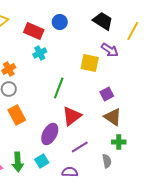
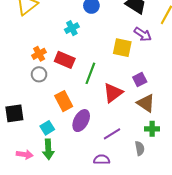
red rectangle: (34, 31) -> (65, 60), moved
cyan cross: (40, 53) -> (72, 28), moved
orange rectangle: (17, 115) -> (64, 101), moved
red triangle: (72, 116) -> (113, 93), moved
cyan square: (42, 161) -> (47, 128), moved

